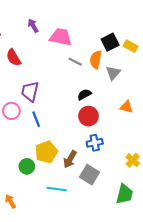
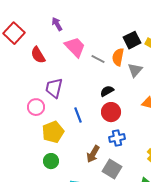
pink trapezoid: (61, 37) -> (75, 47), moved, turned 35
blue line: (36, 119) -> (78, 115), moved
yellow pentagon: (46, 152) -> (53, 132), moved

